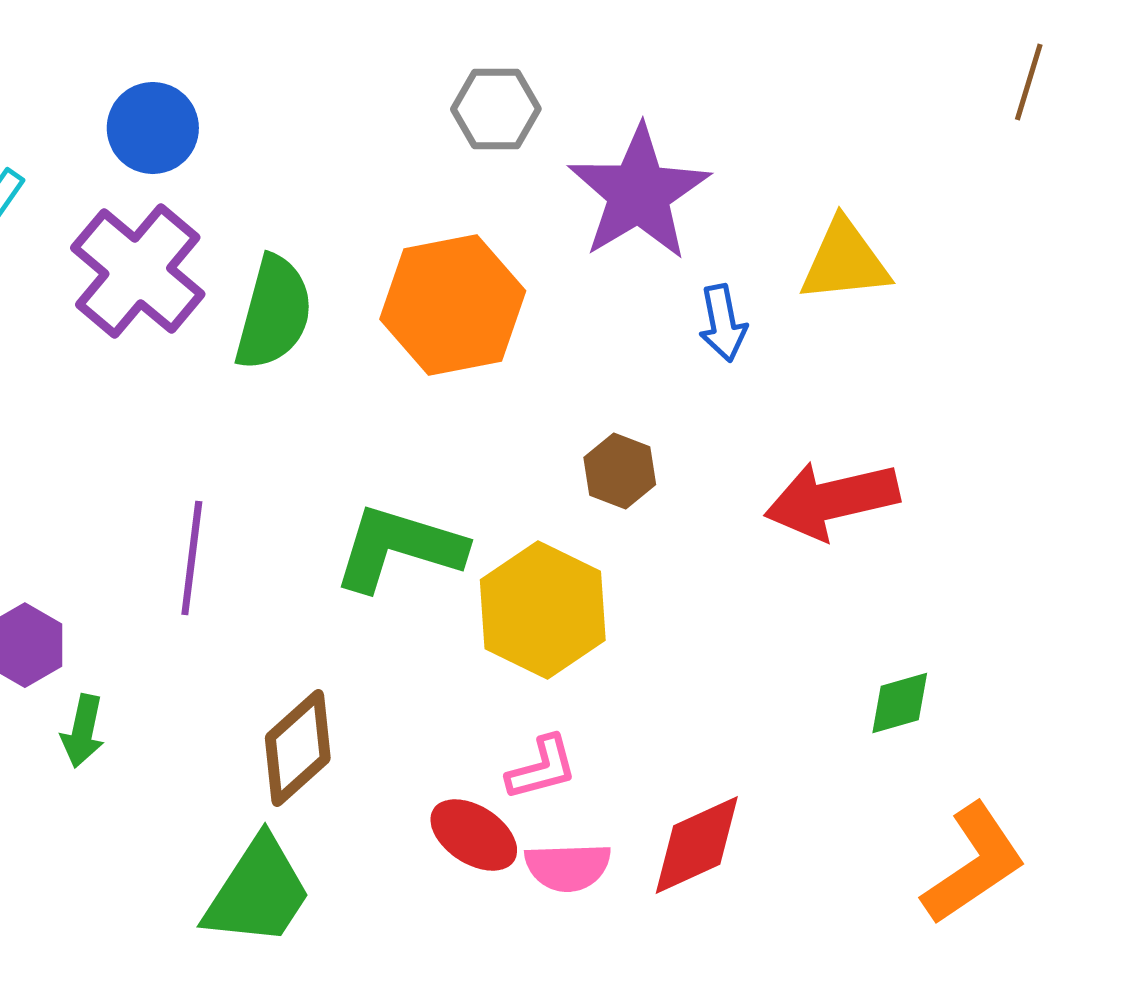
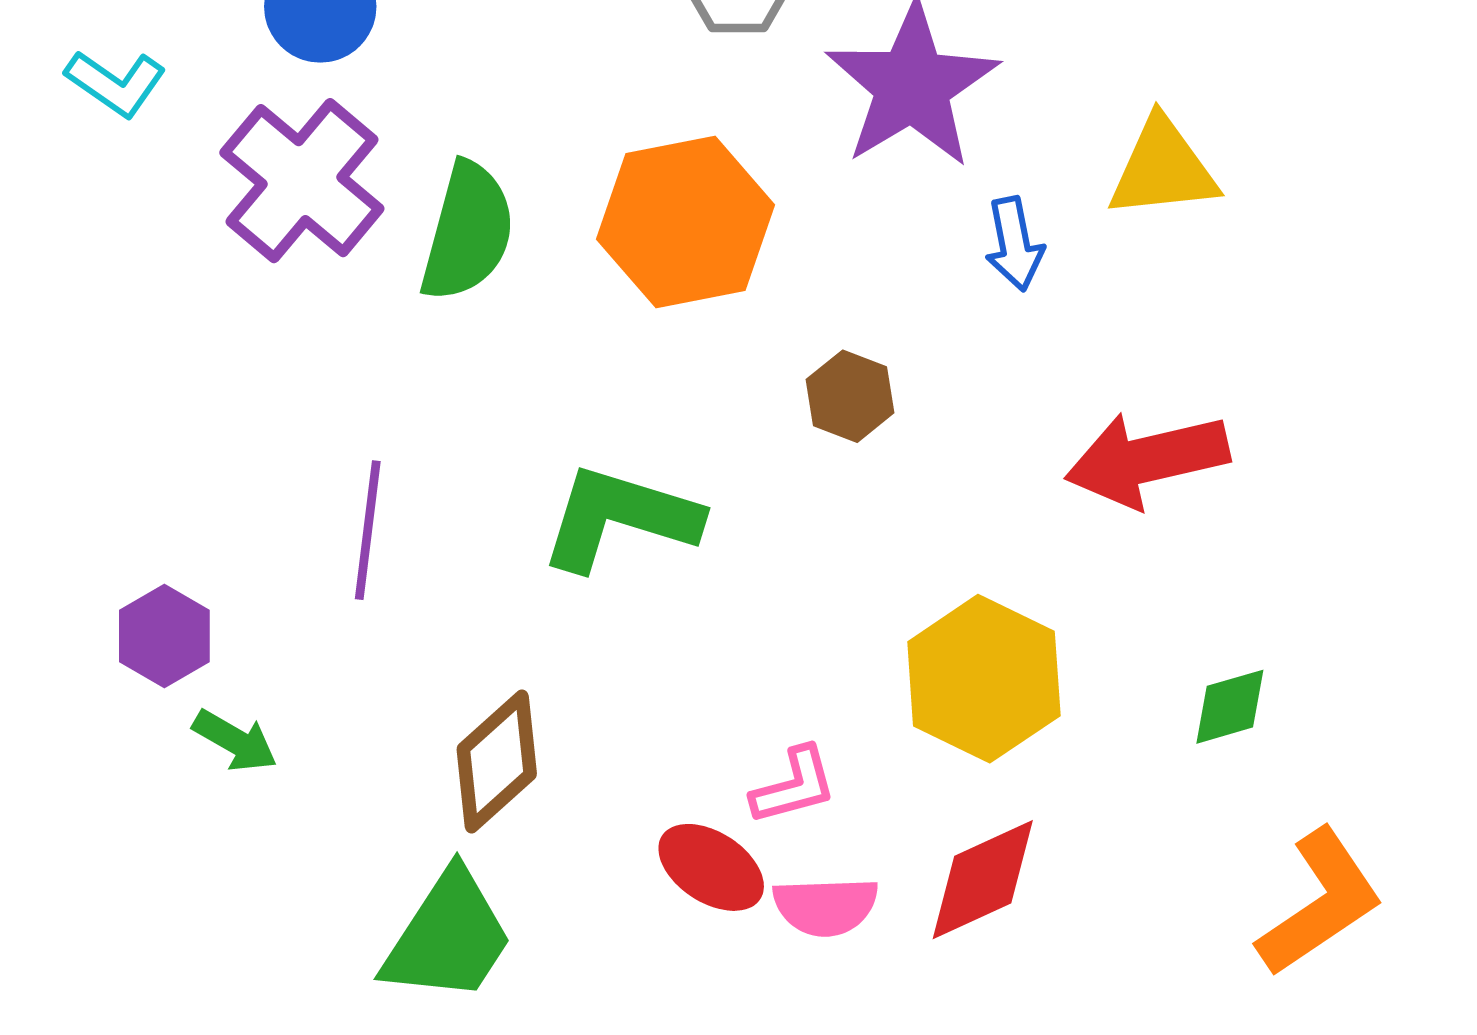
brown hexagon: (620, 471) -> (850, 396), moved
yellow hexagon: (543, 610) -> (984, 679), moved
green arrow: (83, 731) -> (235, 741), turned -72

